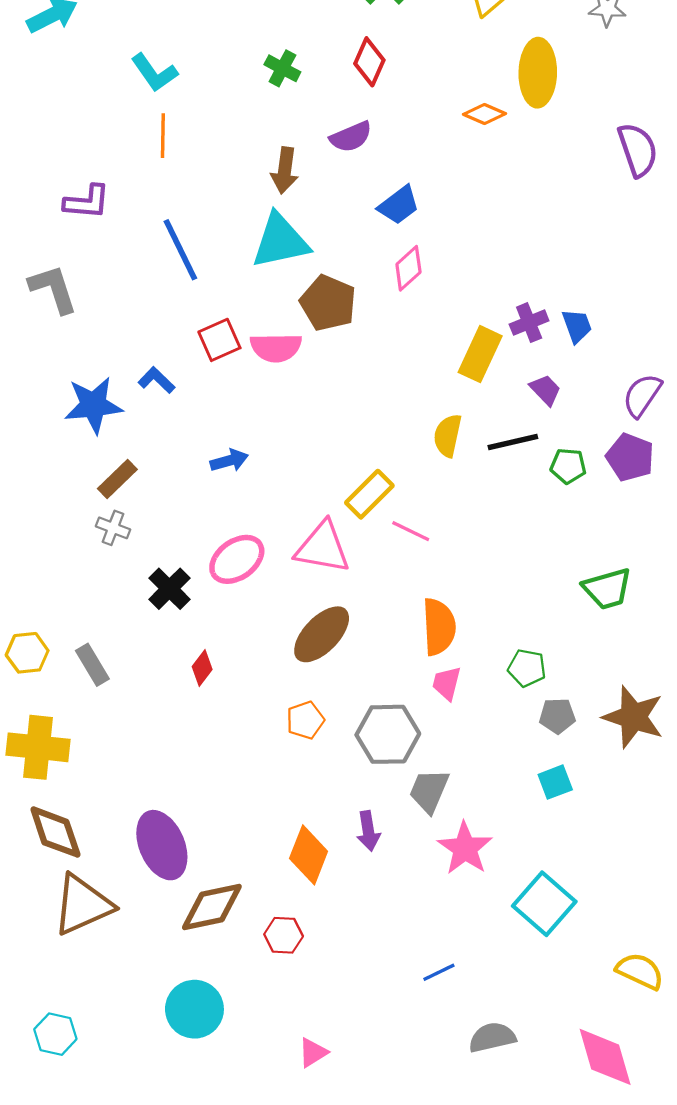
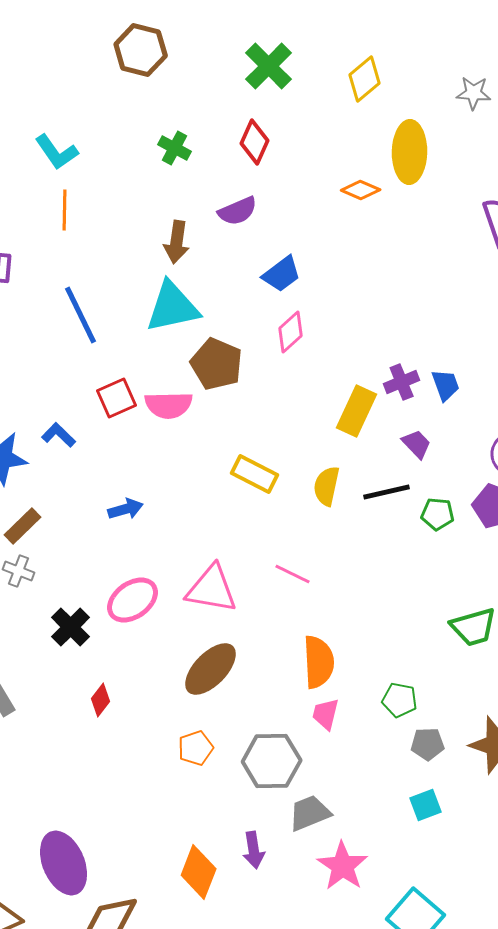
yellow rectangle: (369, 494) -> (255, 474), moved, turned 72
gray trapezoid: (429, 791) -> (310, 813), turned 45

